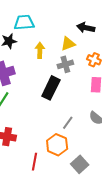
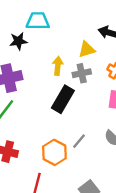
yellow arrow: (40, 50) -> (58, 66), moved
orange hexagon: (57, 145) -> (54, 152), moved

